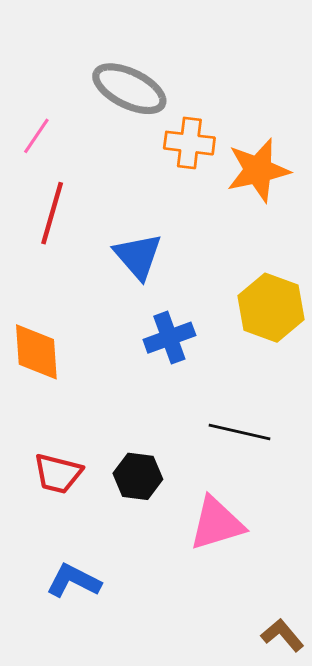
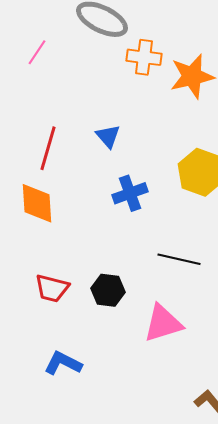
red line: (52, 213) -> (48, 148), moved
blue triangle: (138, 256) -> (108, 136), size x0.7

